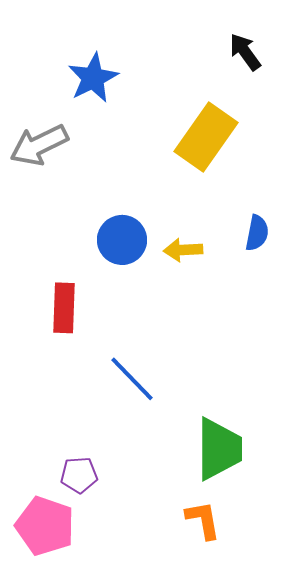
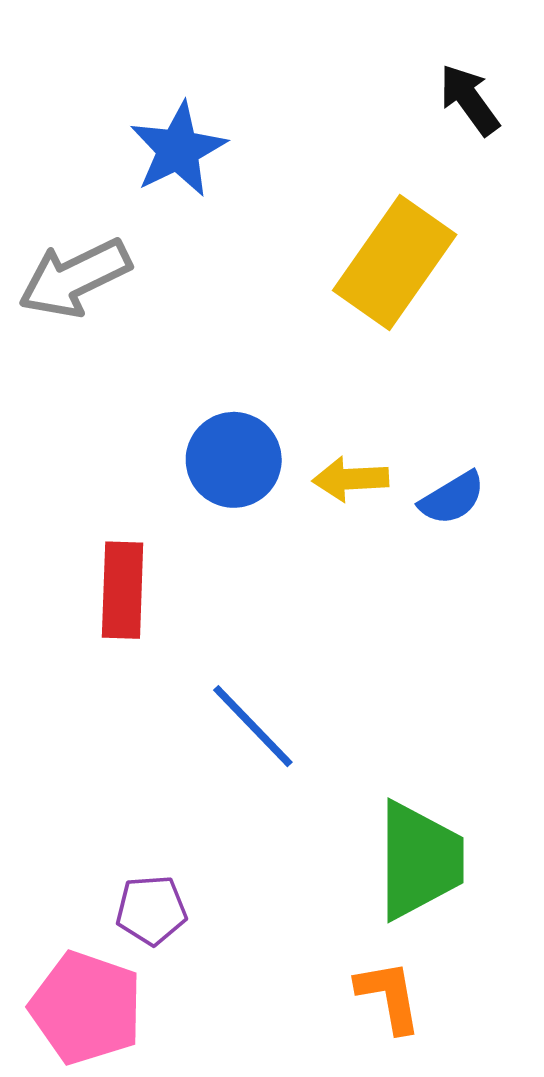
blue semicircle: (257, 233) -> (452, 498), moved, turned 48

